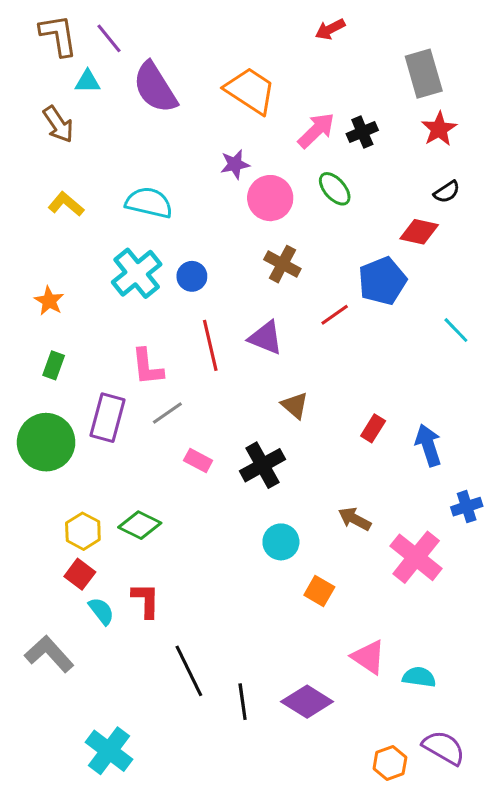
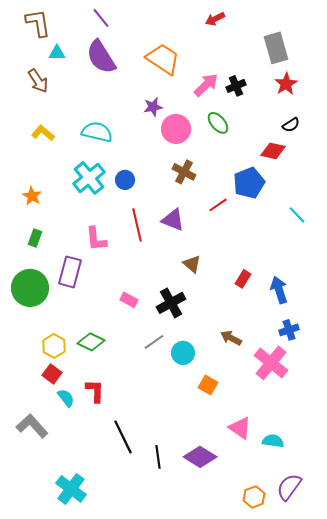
purple line: (109, 38) -> (101, 18), moved
gray line: (167, 413) -> (154, 342), moved
blue cross: (467, 507) -> (289, 330), moved
purple semicircle: (444, 748) -> (289, 487), turned -84

